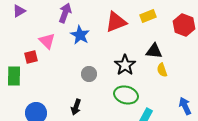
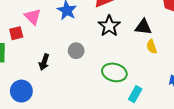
black star: (125, 65) -> (109, 26), moved
black arrow: (76, 107) -> (44, 62), moved

